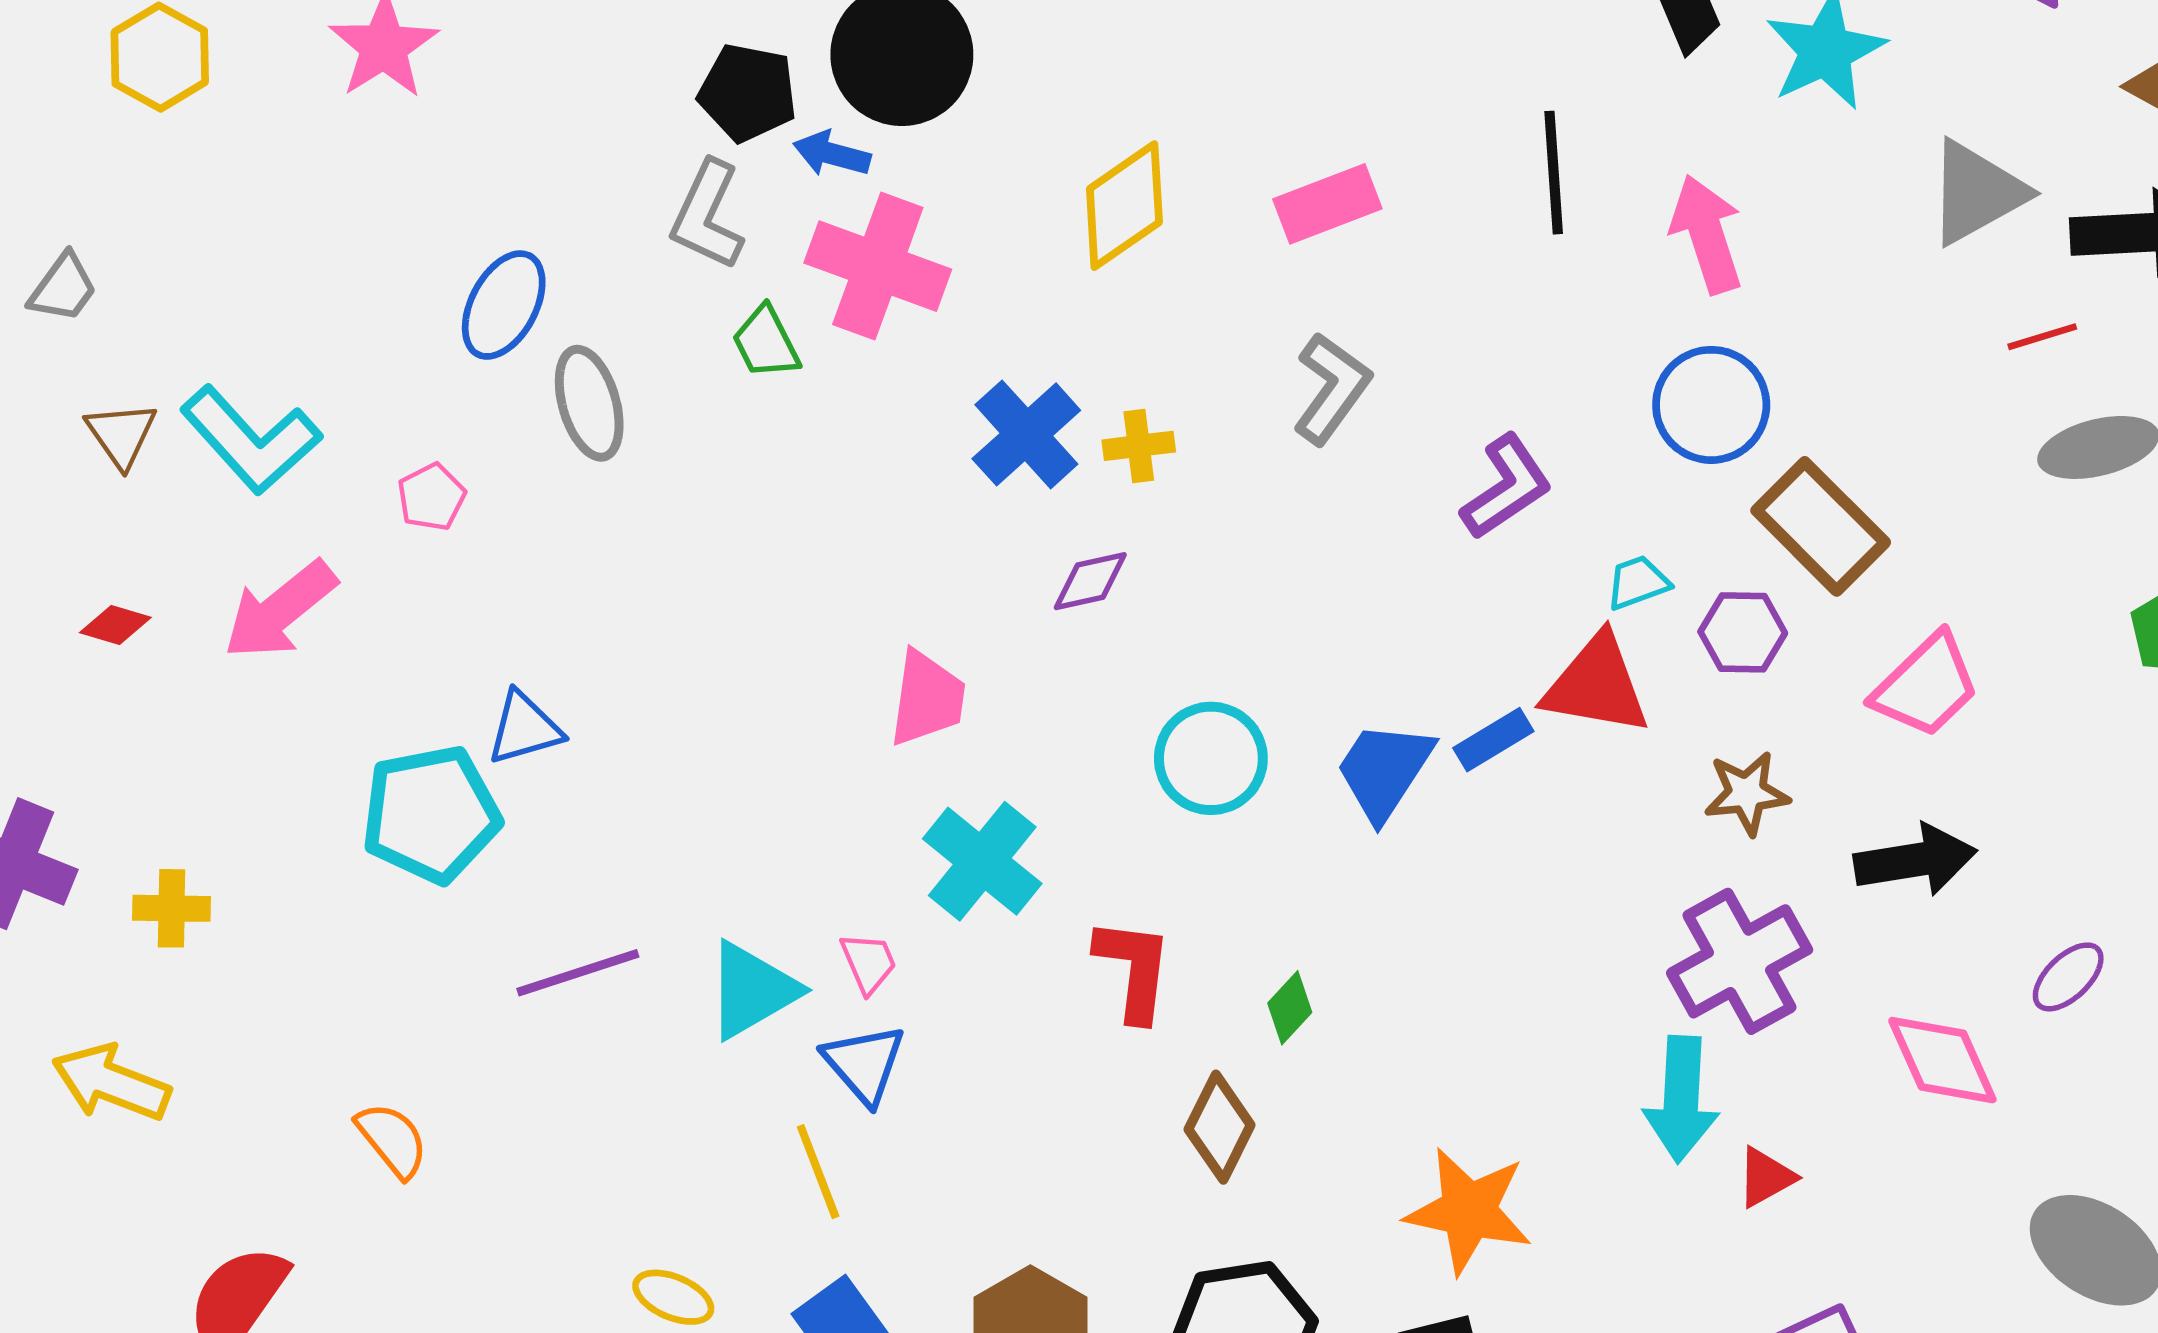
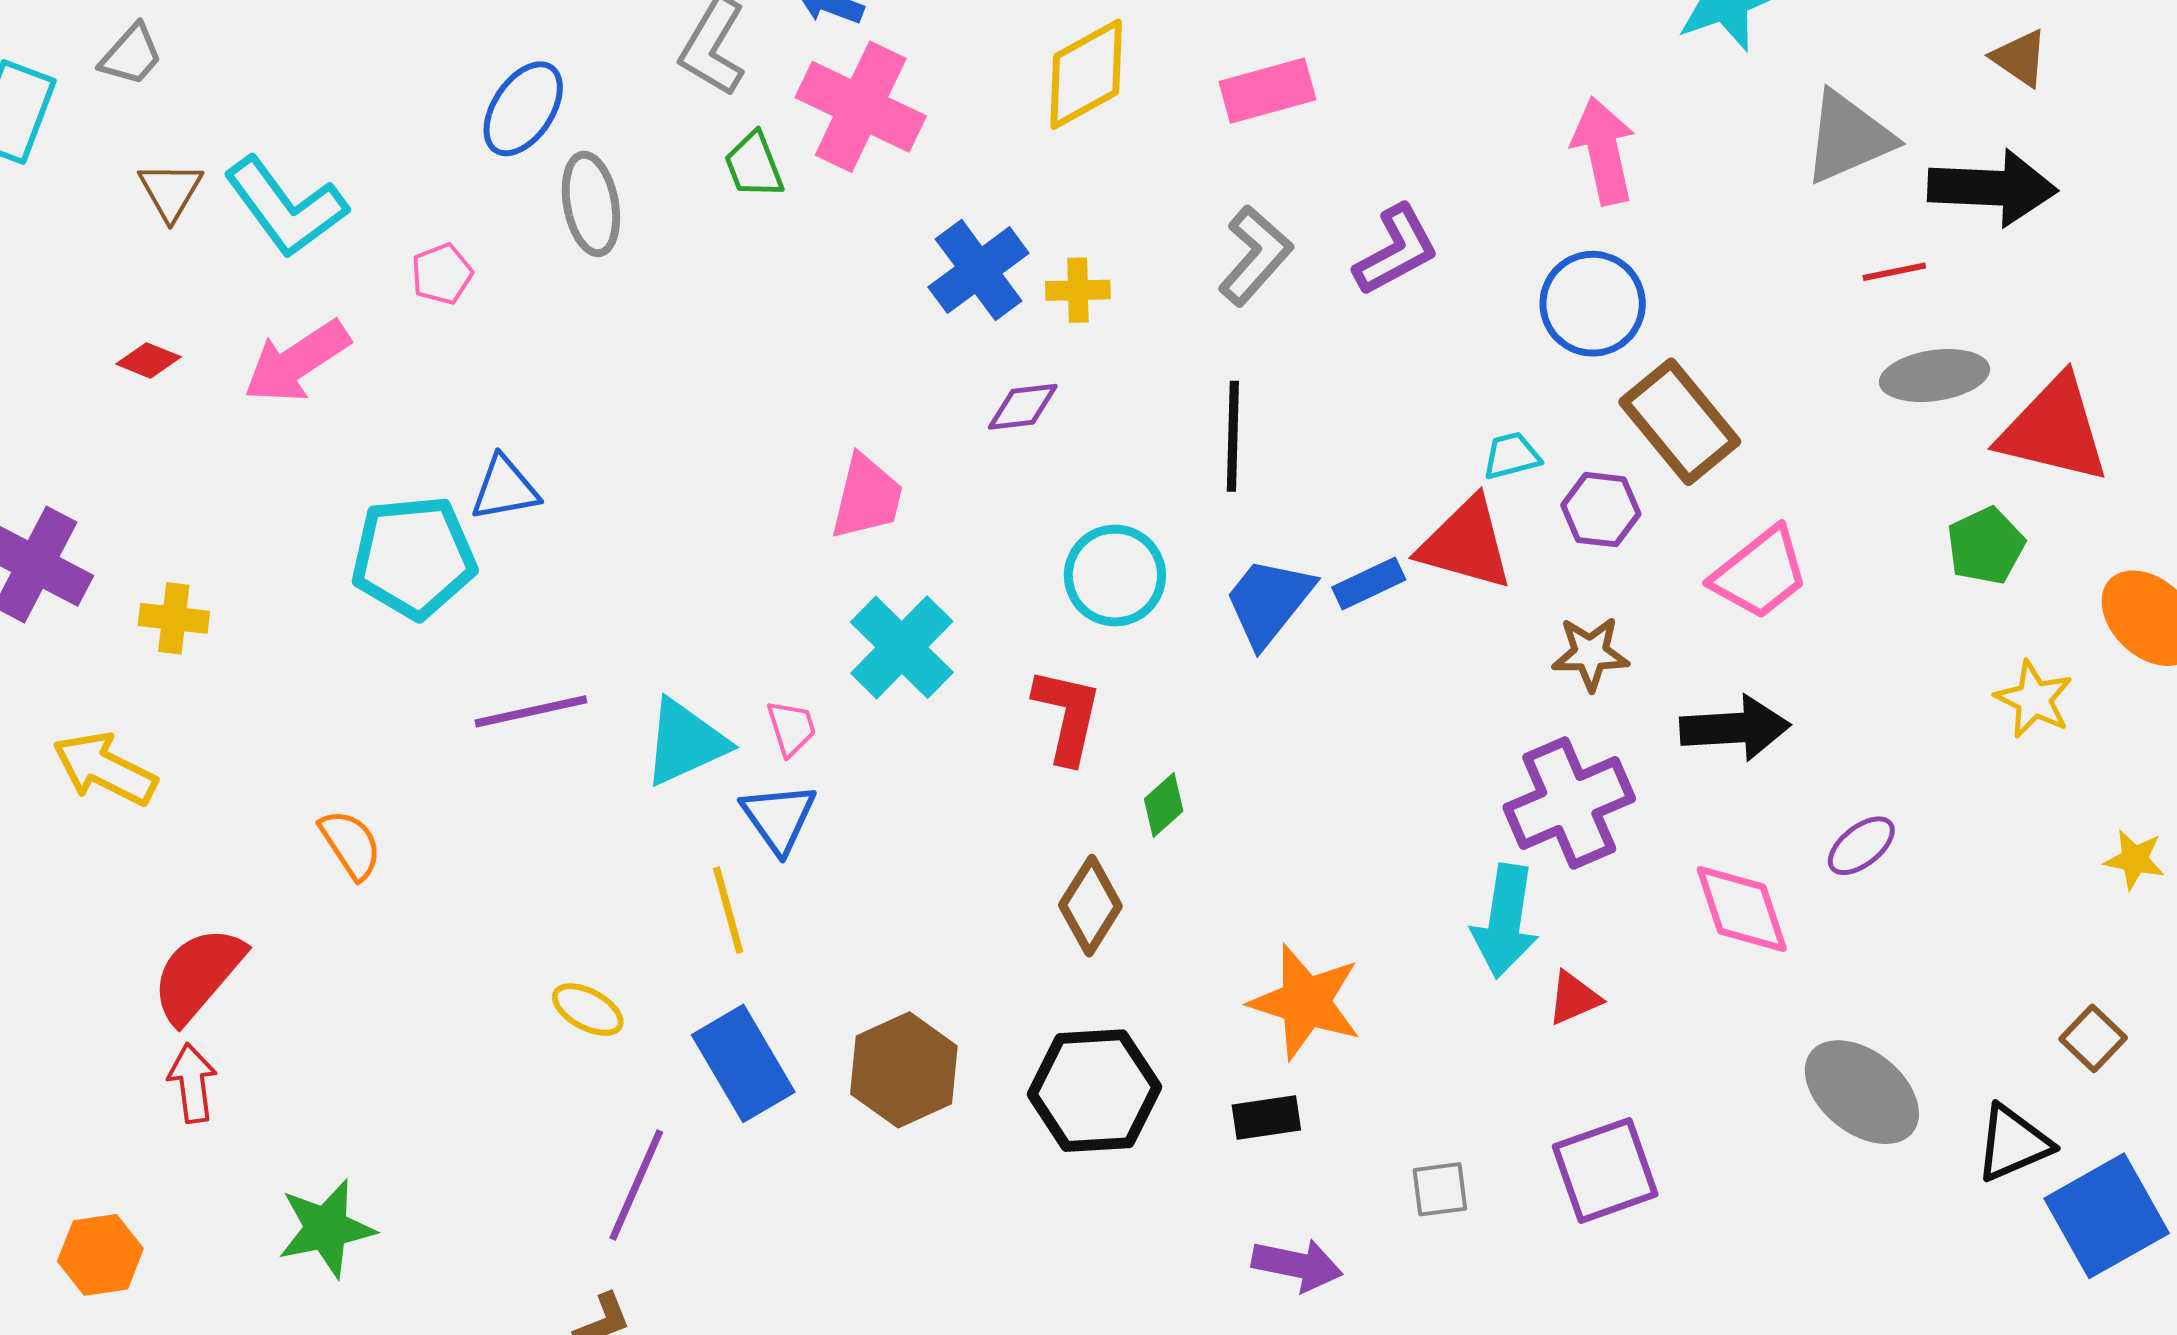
black line: (1554, 173) -> (1233, 436), moved
purple L-shape: (1506, 487) -> (1396, 250), moved
red L-shape: (1134, 969) -> (1067, 716), moved

